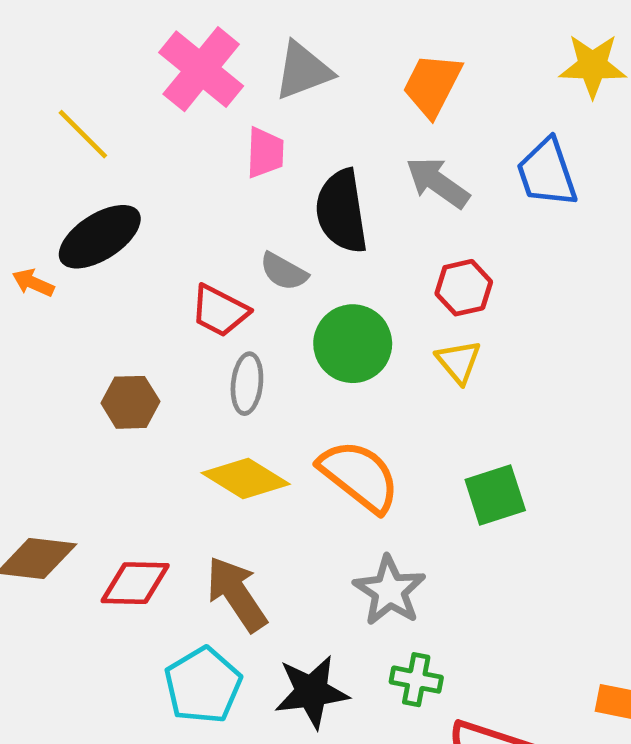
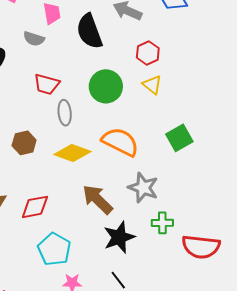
gray semicircle: (284, 272) -> (34, 39), moved
brown hexagon: (130, 402) -> (24, 143), moved
brown arrow: (237, 594) -> (98, 199), moved
cyan pentagon: (203, 685) -> (54, 249), moved

